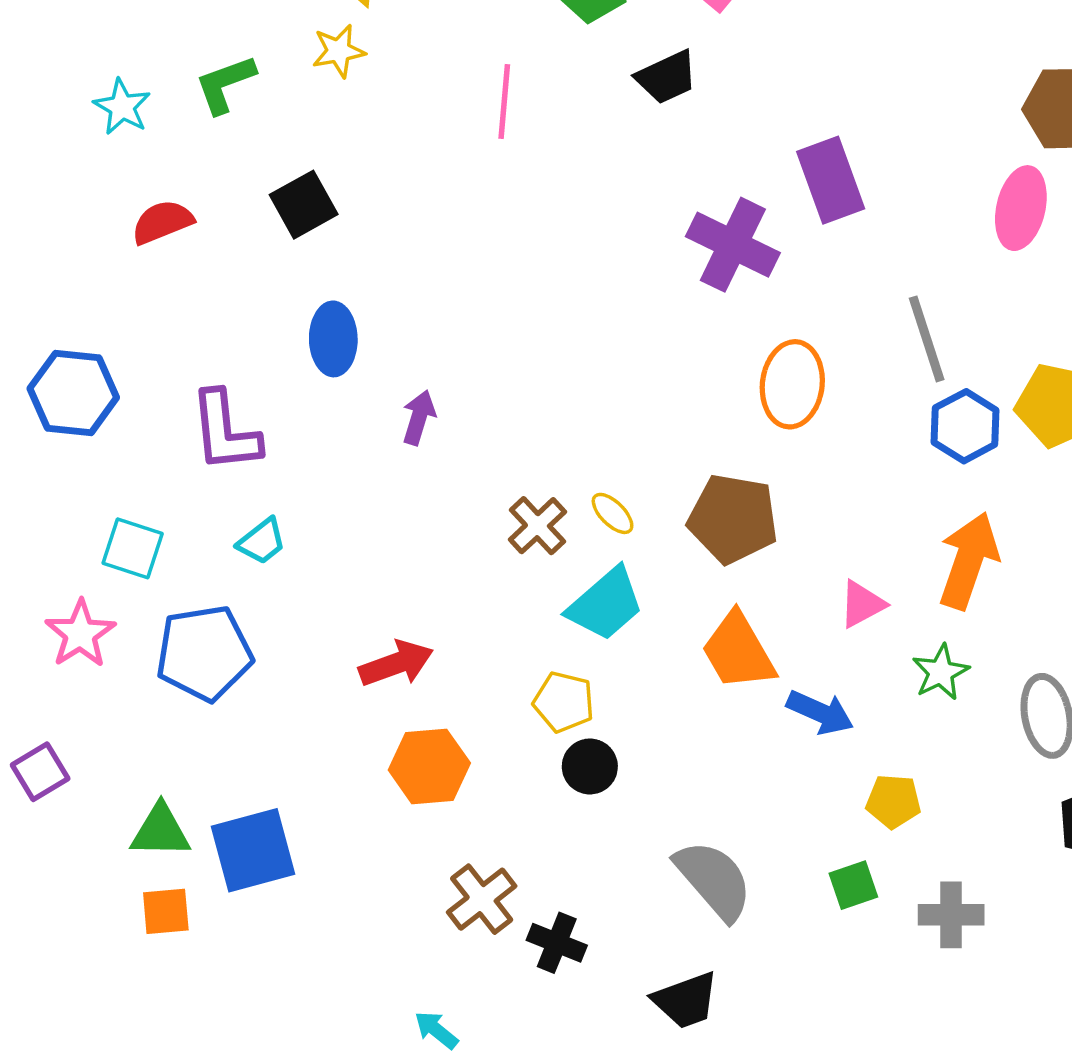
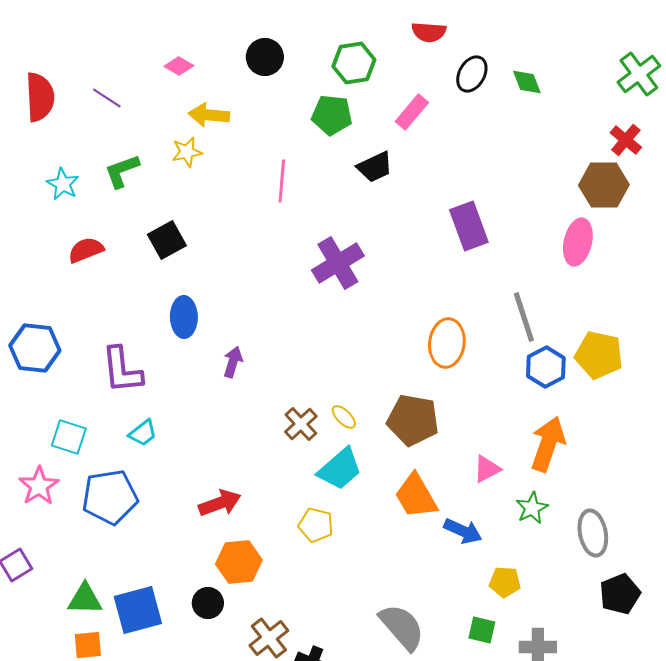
purple cross: (733, 245) -> (338, 263), moved, turned 33
black circle: (590, 766) -> (208, 603), moved
green square: (853, 885) -> (482, 630), turned 32

